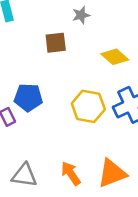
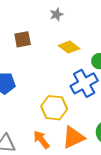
gray star: (81, 15) -> (57, 14), moved
yellow hexagon: (88, 106) -> (54, 108), moved

